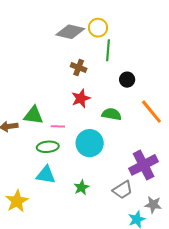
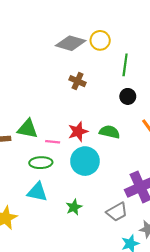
green line: (108, 50) -> (125, 65), moved
red star: (81, 98) -> (78, 132), moved

